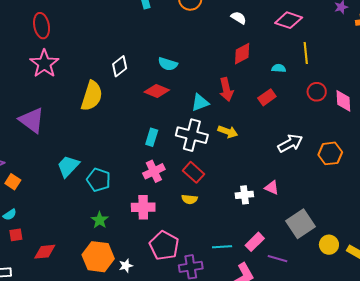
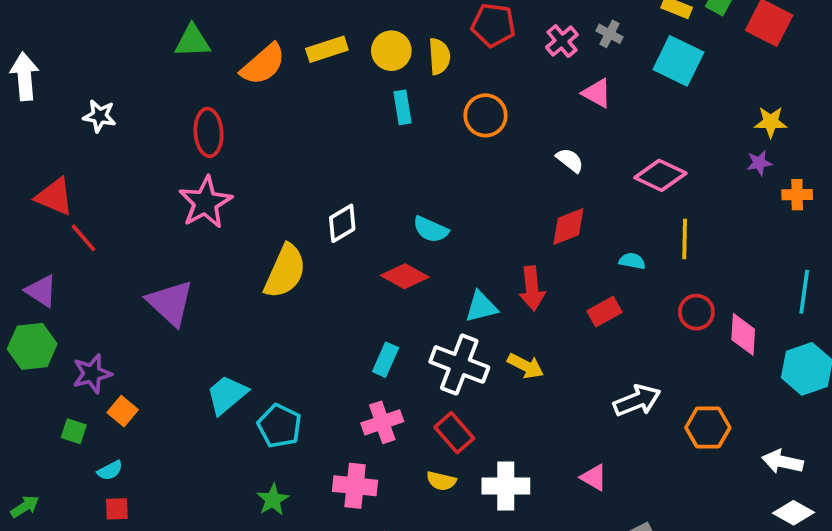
white cross: (244, 195) -> (506, 486), moved, size x1.4

